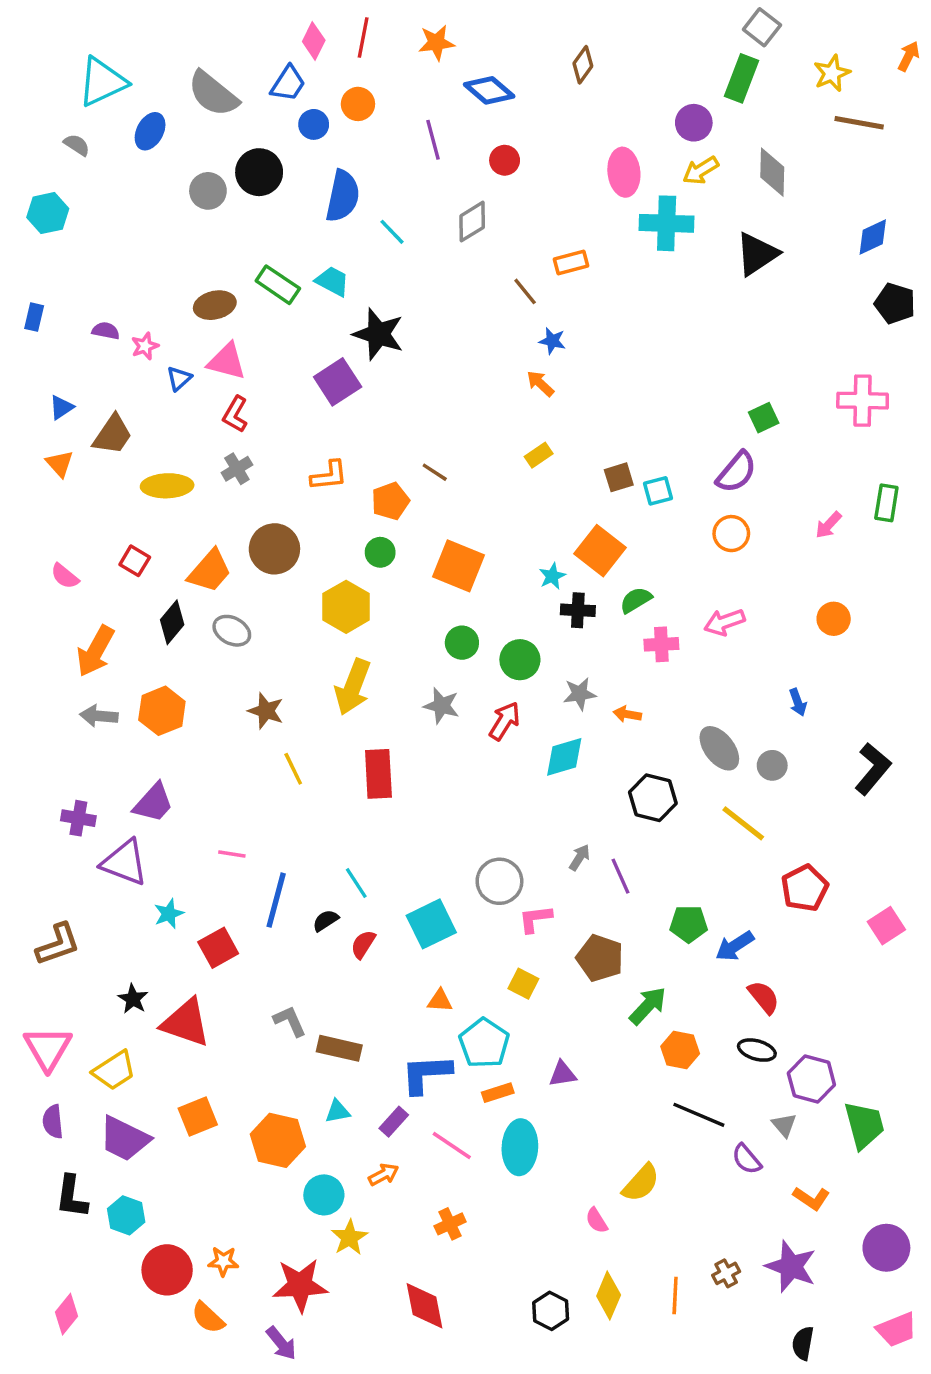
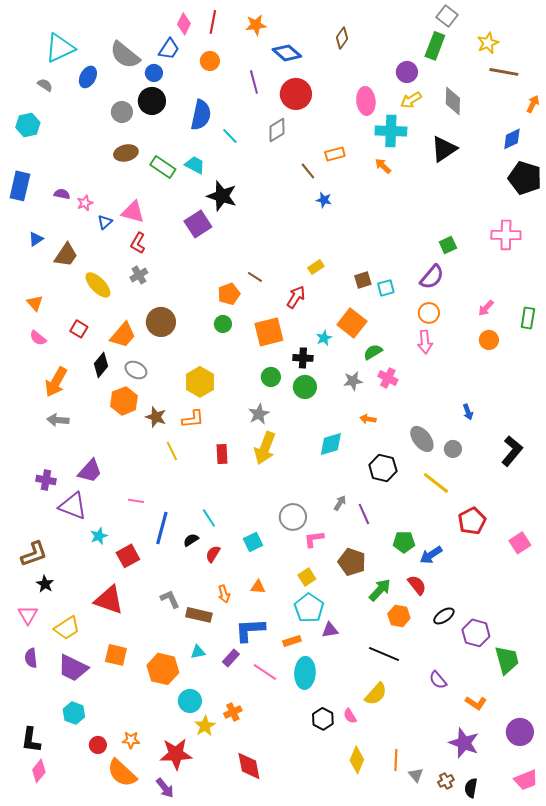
orange arrow: (909, 56) -> (533, 104), moved
blue circle: (314, 124) -> (154, 73), moved
red circle: (505, 160) -> (296, 94), size x1.8
black pentagon: (895, 303) -> (525, 178), size x1.4
brown ellipse: (215, 305) -> (126, 153), moved
blue rectangle: (34, 317) -> (20, 186), size x1.8
orange arrow: (540, 384) -> (383, 166), moved
orange triangle: (60, 464) -> (35, 303), moved
orange L-shape: (329, 476) -> (193, 419), moved
yellow ellipse: (167, 486) -> (98, 285), turned 48
green rectangle: (886, 503) -> (528, 318), moved
orange square: (459, 566) -> (269, 332), turned -36
yellow hexagon: (346, 607) -> (200, 382), moved
black cross: (578, 610) -> (303, 358), moved
orange circle: (834, 619) -> (489, 340), moved
pink arrow: (724, 622) -> (425, 342), moved, turned -75
pink cross: (661, 644) -> (388, 378), turned 30
yellow arrow: (353, 687) -> (265, 448), moved
gray star: (580, 694) -> (353, 381), moved
gray star: (441, 706) -> (259, 414), turned 30
orange hexagon: (162, 711) -> (124, 401), moved
red arrow: (505, 721) -> (296, 297), moved
red rectangle: (378, 774) -> (222, 454), size x0.7
cyan square: (431, 924) -> (253, 542), size x0.7
yellow square: (523, 984) -> (307, 577), turned 30
red semicircle: (764, 997) -> (417, 585), moved
black star: (133, 999) -> (45, 584), moved
cyan pentagon: (484, 1043) -> (309, 608), moved
pink triangle: (48, 1048) -> (28, 615), size x0.7
black ellipse: (757, 1050) -> (444, 616), turned -50
black line: (699, 1115) -> (384, 654), moved
orange square: (198, 1117) -> (116, 655), turned 35
gray triangle: (784, 1125) -> (416, 775), moved
orange arrow: (384, 1174) -> (224, 594), moved, turned 102
black L-shape: (72, 1197) -> (31, 740), moved
orange cross: (450, 1224) -> (233, 712), moved
red circle: (167, 1270) -> (98, 745), size x0.6
brown cross: (726, 1273) -> (446, 781), moved
black hexagon: (551, 1311) -> (323, 719), moved
orange semicircle: (208, 1318) -> (122, 773), size x1.5

